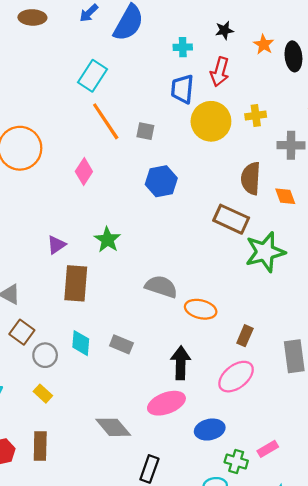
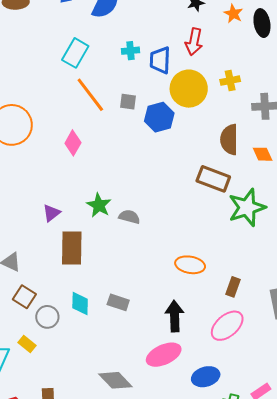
cyan cross: (183, 47) -> (130, 51), moved
blue hexagon: (161, 181) -> (159, 117), moved
gray semicircle: (161, 287) -> (129, 217), moved, size x0.7
yellow rectangle: (43, 394) -> (27, 344), moved

